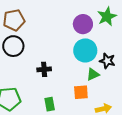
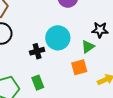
cyan circle: (85, 50) -> (58, 38), moved
green rectangle: (50, 104) -> (38, 83), moved

